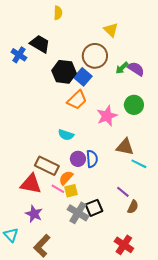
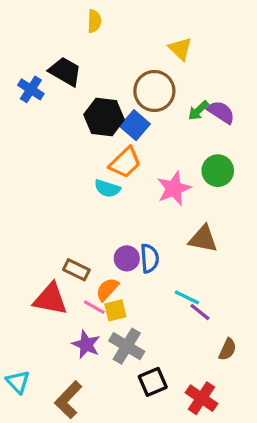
cyan semicircle: (66, 135) -> (107, 189), moved
cyan line: (139, 164) -> (187, 297), moved
brown rectangle: (47, 166) -> (76, 270), size x0.7
brown semicircle: (133, 207) -> (228, 349), moved
black square: (94, 208) -> (153, 382), moved
purple star: (34, 214) -> (86, 345), moved

